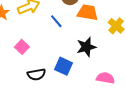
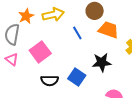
pink square: (22, 47) -> (40, 52), size x1.5

